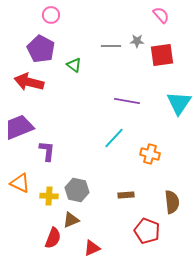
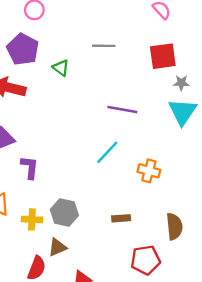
gray star: (137, 41) -> (181, 83), moved
red pentagon: (147, 231) -> (145, 260), turned -30

